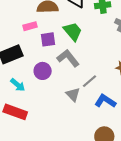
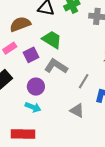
cyan arrow: (18, 85) -> (33, 107), moved
gray triangle: (73, 94) -> (77, 111), moved

